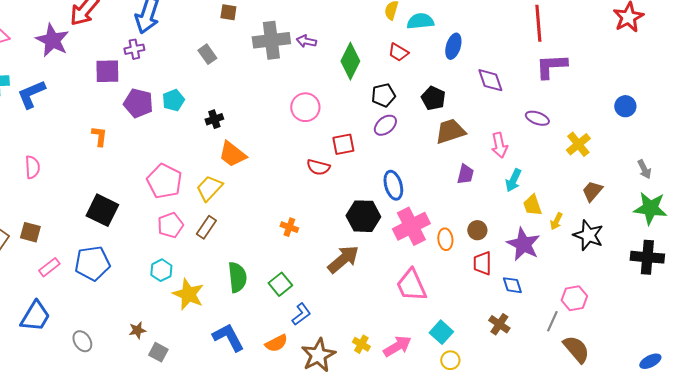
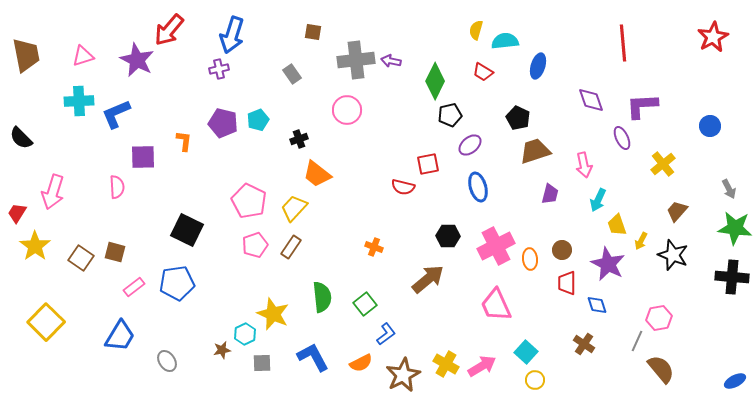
purple L-shape: (551, 66) -> (642, 106), moved
purple square: (107, 71) -> (143, 157), moved
purple diamond: (490, 80) -> (591, 100), moved
black pentagon: (383, 95) -> (450, 115), moved
pink circle: (305, 107) -> (347, 110), moved
purple ellipse: (537, 118) -> (622, 138), turned 45
orange L-shape: (99, 136) -> (184, 141), moved
blue ellipse: (393, 185) -> (478, 187), moved
black hexagon: (363, 216) -> (448, 236), size x0.7
cyan hexagon: (161, 270) -> (245, 334), moved
yellow cross: (361, 344) -> (446, 364), size x1.4
gray square: (158, 352) -> (262, 363), moved, turned -30

